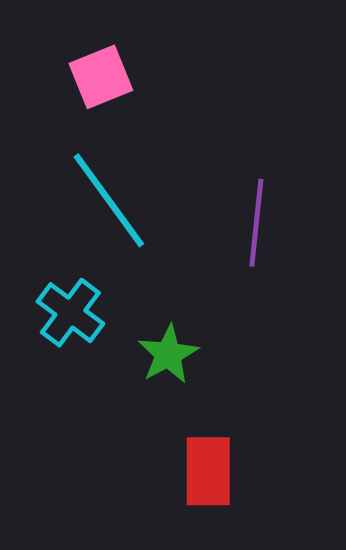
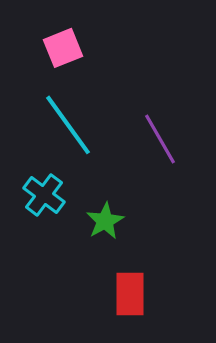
purple line: (256, 223) -> (160, 139), turned -36

